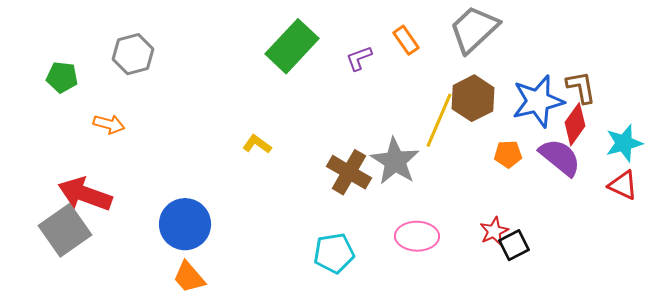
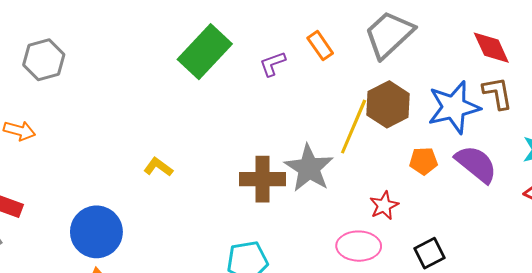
red diamond: (575, 124) -> (491, 48), moved, turned -60
yellow L-shape: (257, 144) -> (158, 167), moved
brown cross: (349, 172) -> (262, 179), turned -30
red star: (494, 231) -> (384, 206), moved
pink ellipse: (417, 236) -> (359, 246), moved

